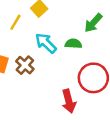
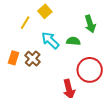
green arrow: (93, 23) -> (90, 24), turned -60

